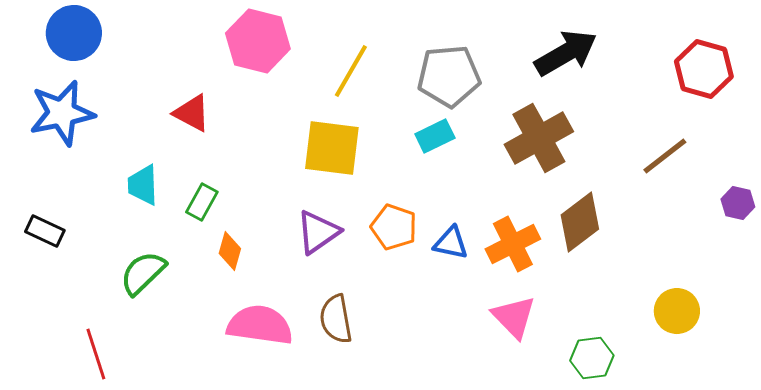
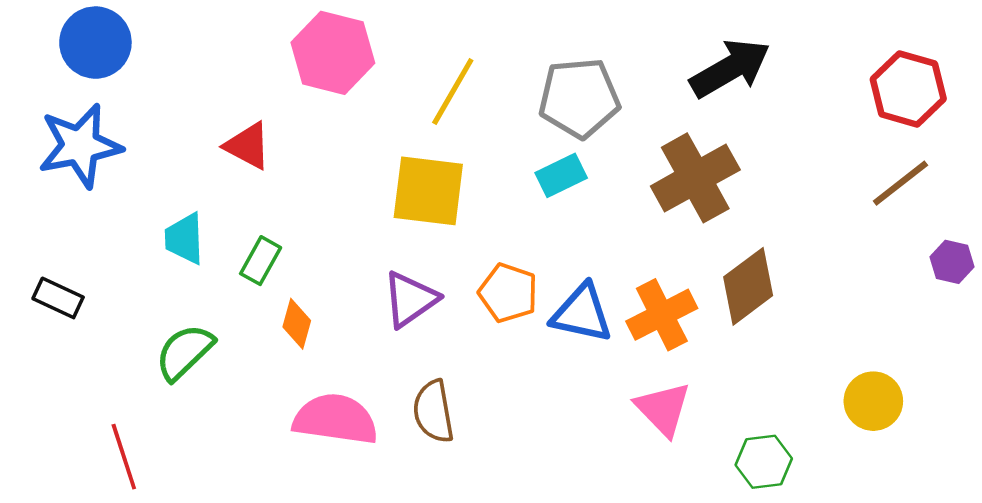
brown line: (665, 156) -> (900, 183), moved
blue triangle: (451, 243) -> (582, 313), size x1.4

